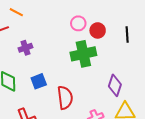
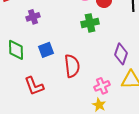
green cross: (83, 54) -> (90, 23), size x0.7

